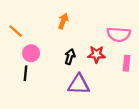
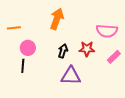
orange arrow: (63, 21) -> (57, 19), size x1.5
orange line: (16, 31) -> (14, 28), turned -48
pink rectangle: (126, 63) -> (114, 57), turned 40

